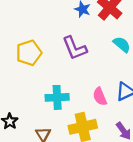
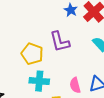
yellow pentagon: (29, 53) -> (32, 54), moved, turned 30

